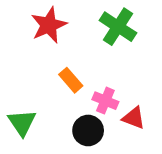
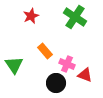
red star: (49, 25) -> (31, 16), size x0.7
green triangle: (22, 123) -> (14, 65), moved

